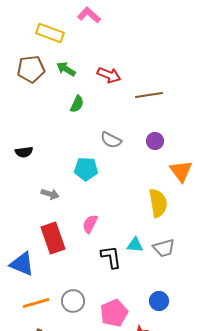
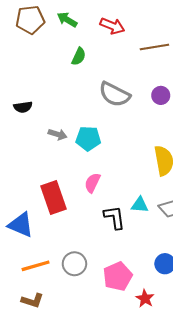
gray semicircle: (111, 140) -> (114, 94), size x1.4
cyan pentagon: (86, 169) -> (88, 139), moved
gray arrow: (50, 194) -> (58, 134), moved

